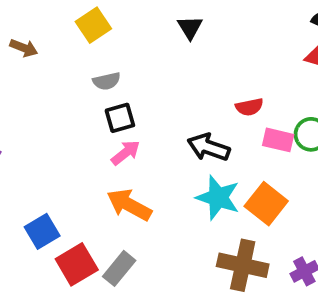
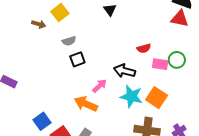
brown arrow: (24, 48) -> (39, 24), moved
pink arrow: (126, 153) -> (100, 86), moved

